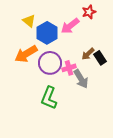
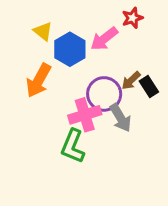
orange arrow: (26, 54) -> (39, 81), turned -30
purple circle: (50, 63) -> (104, 94), moved
pink cross: (69, 68) -> (85, 115), moved, size x1.5

